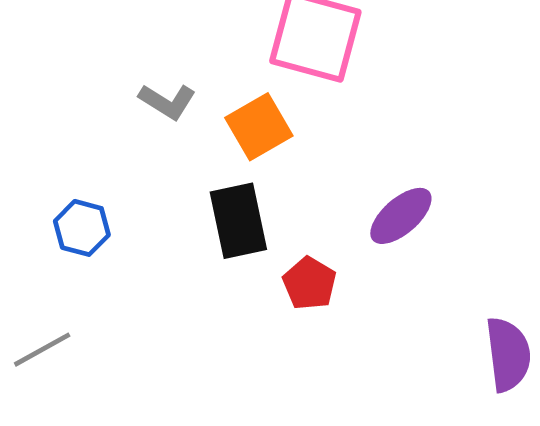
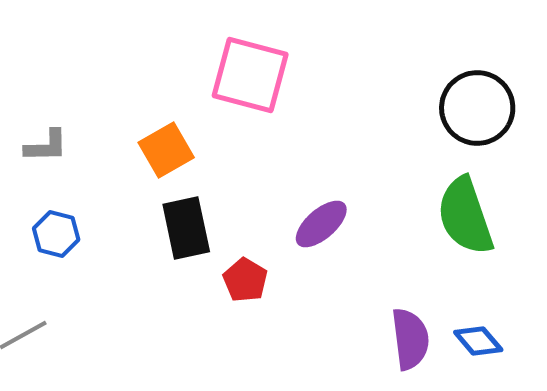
gray L-shape: (167, 102) -> (46, 146), moved, turned -33
orange square: (259, 127) -> (166, 150), moved

